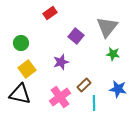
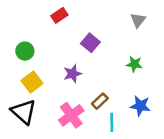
gray triangle: (107, 27) -> (138, 20), moved, size x0.6
black triangle: (20, 94) -> (24, 112), turned 30

